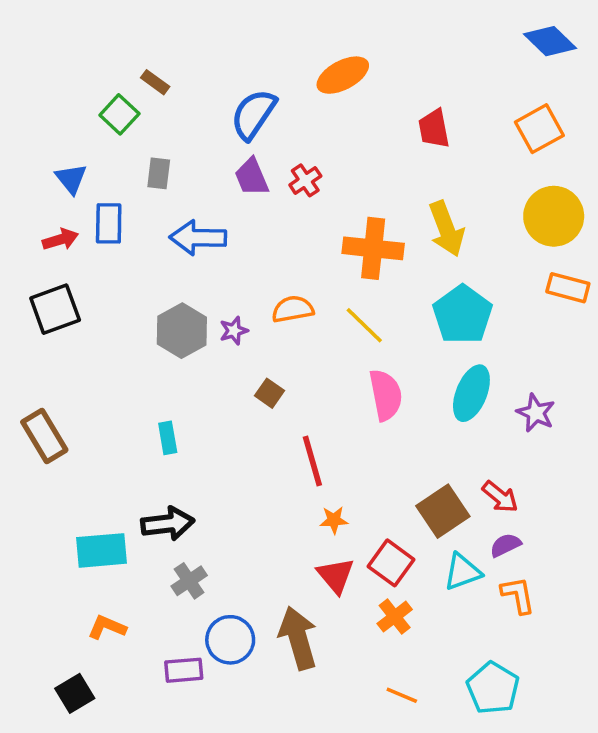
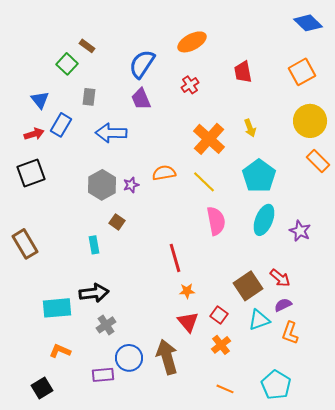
red cross: (305, 180) -> (190, 85), moved
blue rectangle: (109, 223) -> (61, 125), turned 30
yellow arrow: (446, 229) -> (250, 128), size x0.6
orange cross: (373, 248) -> (209, 139), turned 36
orange rectangle: (568, 288) -> (318, 161), turned 30
brown square: (270, 393) -> (117, 222), moved
red square: (391, 563) -> (219, 315), size x0.7
orange L-shape: (518, 595) -> (290, 333), turned -150

